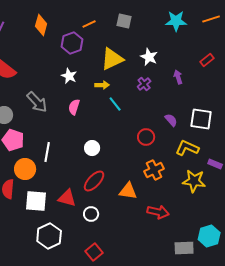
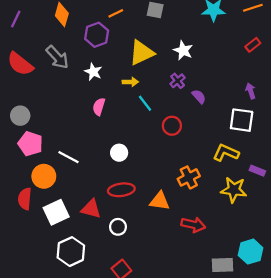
red rectangle: (207, 60) -> (253, 45), moved
purple arrow: (178, 77) -> (251, 91), moved
gray arrow: (37, 102) -> (57, 57), moved
purple semicircle: (171, 120) -> (199, 97), moved
red circle: (146, 137) -> (172, 126), moved
white line: (47, 152) -> (69, 157), turned -72
red ellipse: (94, 181) -> (121, 190), turned 40
white square: (36, 201) -> (56, 212), turned -30

